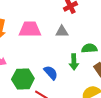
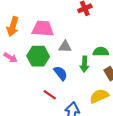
gray triangle: (62, 32) -> (65, 47), moved
green hexagon: (23, 79) -> (38, 56), moved

